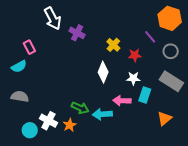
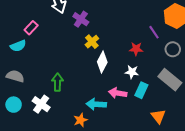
yellow cross: (113, 45) -> (92, 42), moved
pink rectangle: (29, 47) -> (31, 28), turned 64
green arrow: (80, 108) -> (57, 82), moved, turned -120
orange triangle: (164, 118) -> (158, 116), turned -35
orange star: (70, 125) -> (80, 120), moved
cyan circle: (30, 130) -> (14, 105), moved

